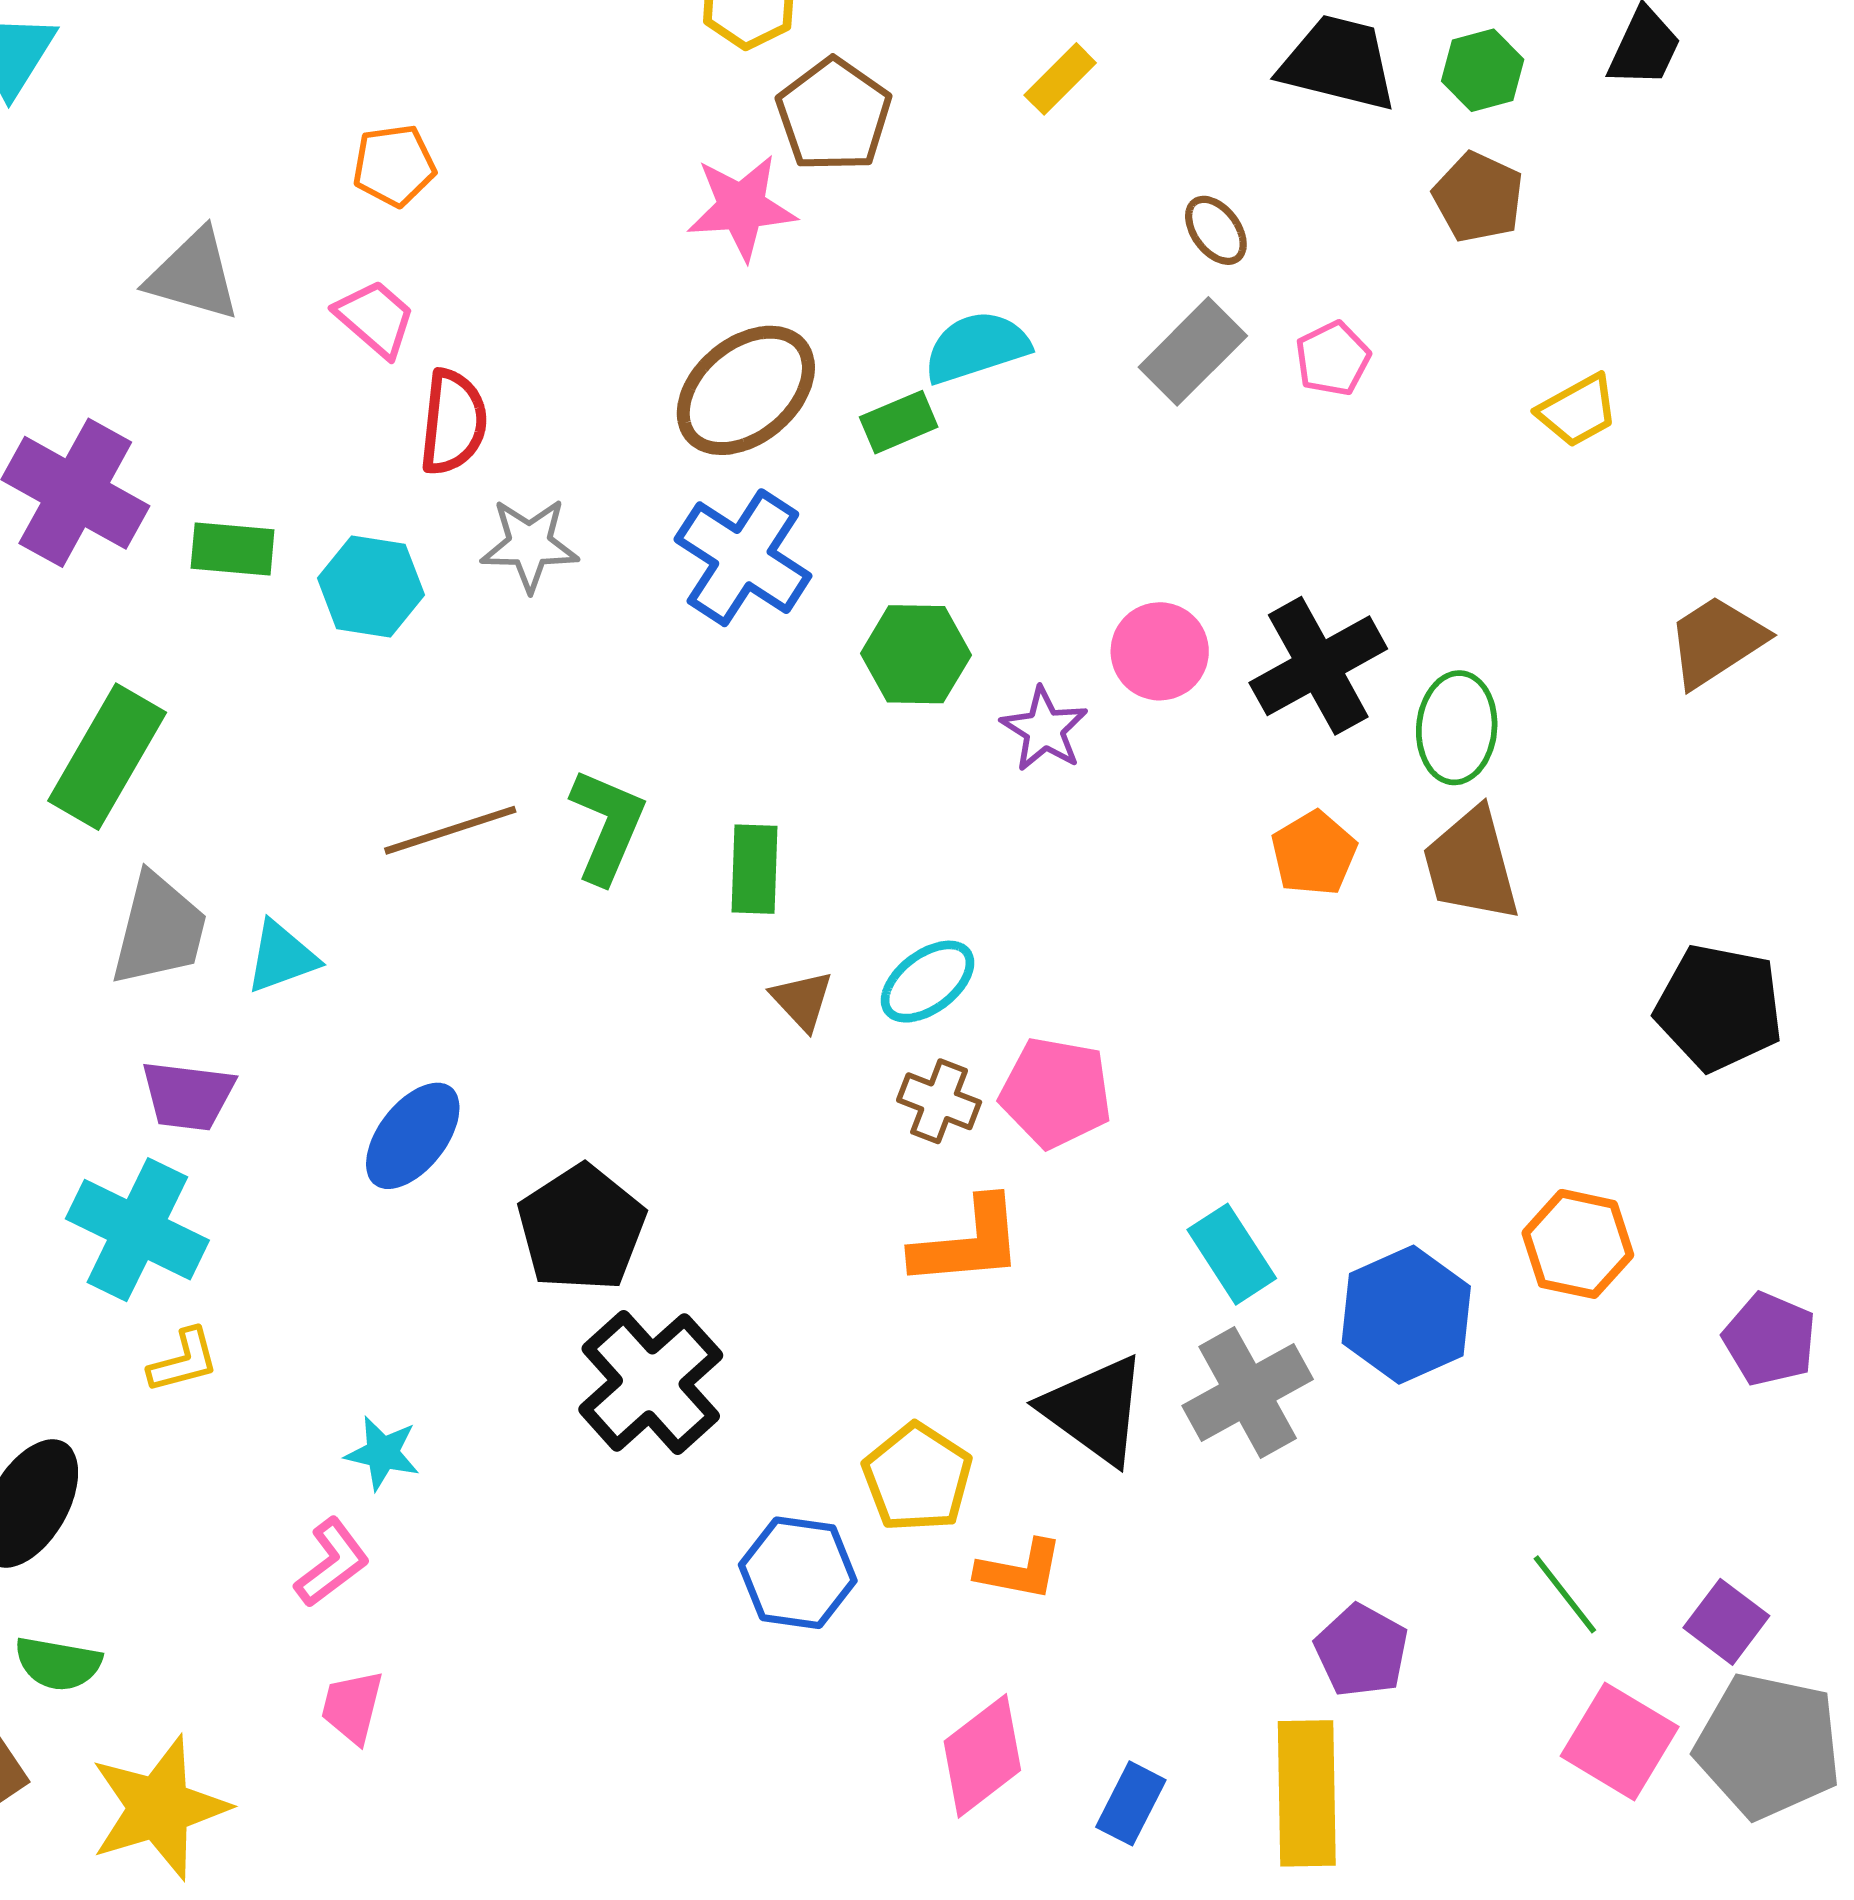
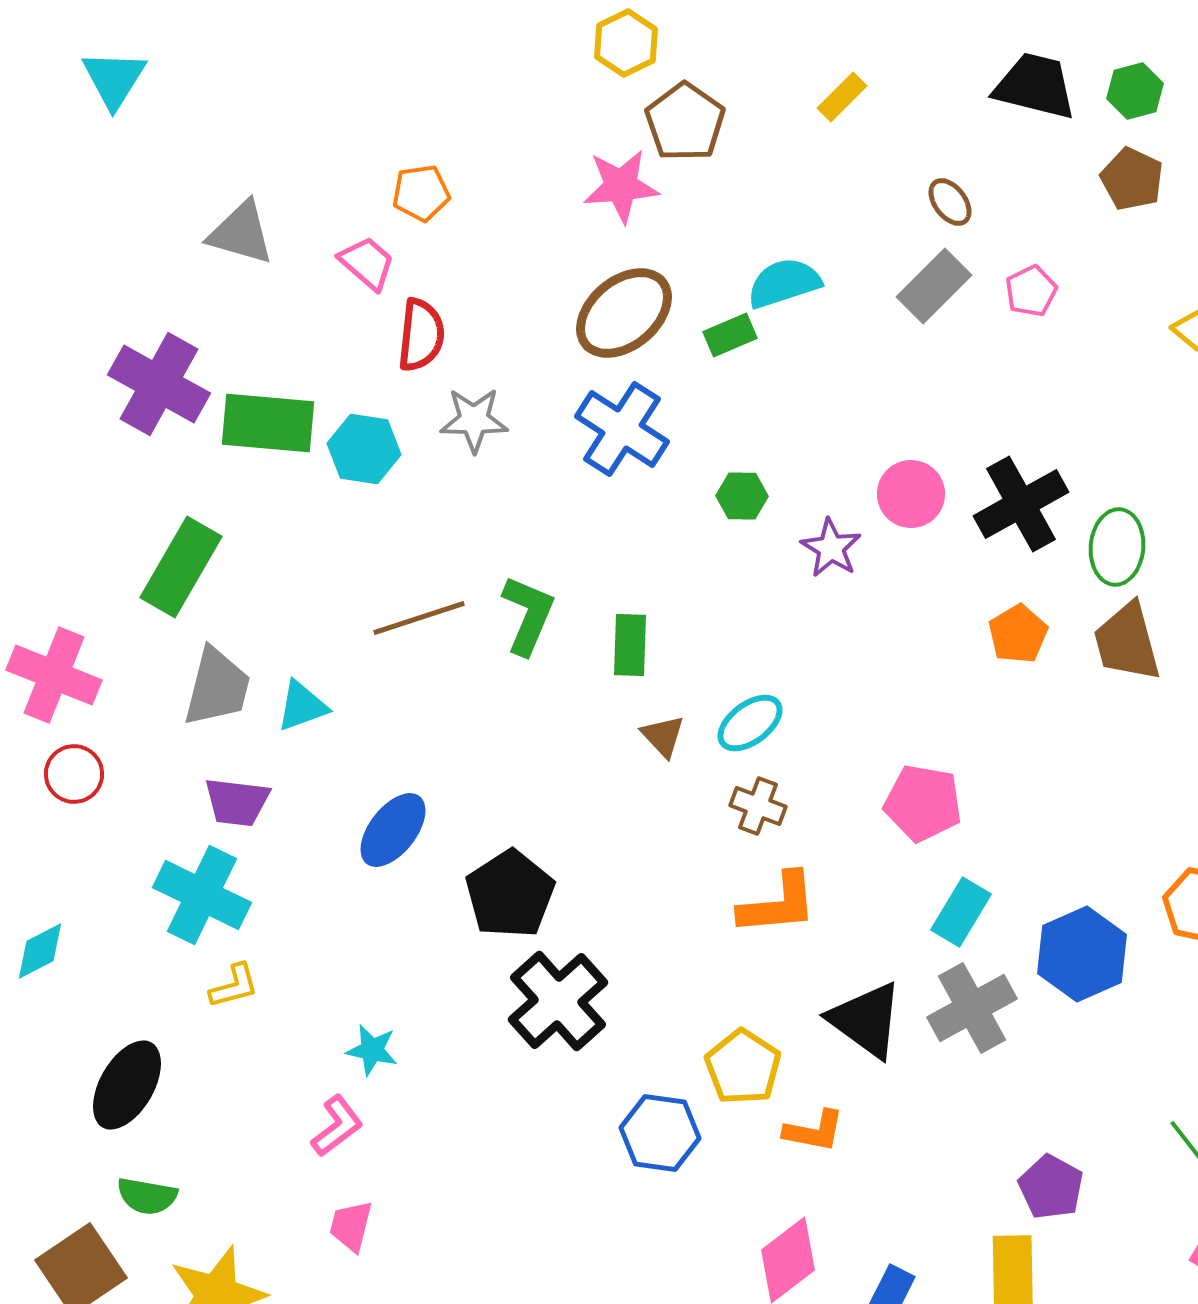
orange pentagon: (394, 165) -> (421, 193), moved
green rectangle: (233, 549) -> (268, 423), size x1.6
green hexagon: (916, 654) -> (742, 496), size x0.7
pink pentagon: (1056, 1093) -> (923, 803), moved
cyan rectangle: (1232, 1254) -> (961, 912), turned 64

